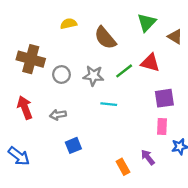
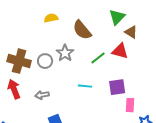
brown triangle: (175, 37) -> (131, 32), moved
brown cross: (31, 59) -> (19, 61), moved
gray star: (93, 76) -> (65, 53), moved, turned 30
purple square: (164, 98) -> (117, 87), moved

